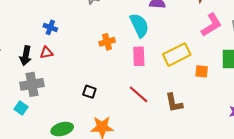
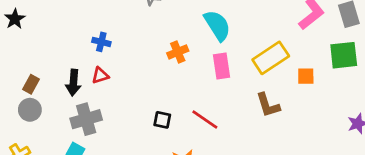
red line: (139, 94) -> (205, 119), moved
brown L-shape: (174, 103) -> (268, 105), moved

